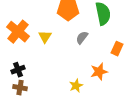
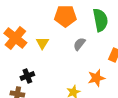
black cross: (18, 70) -> (27, 76), moved

